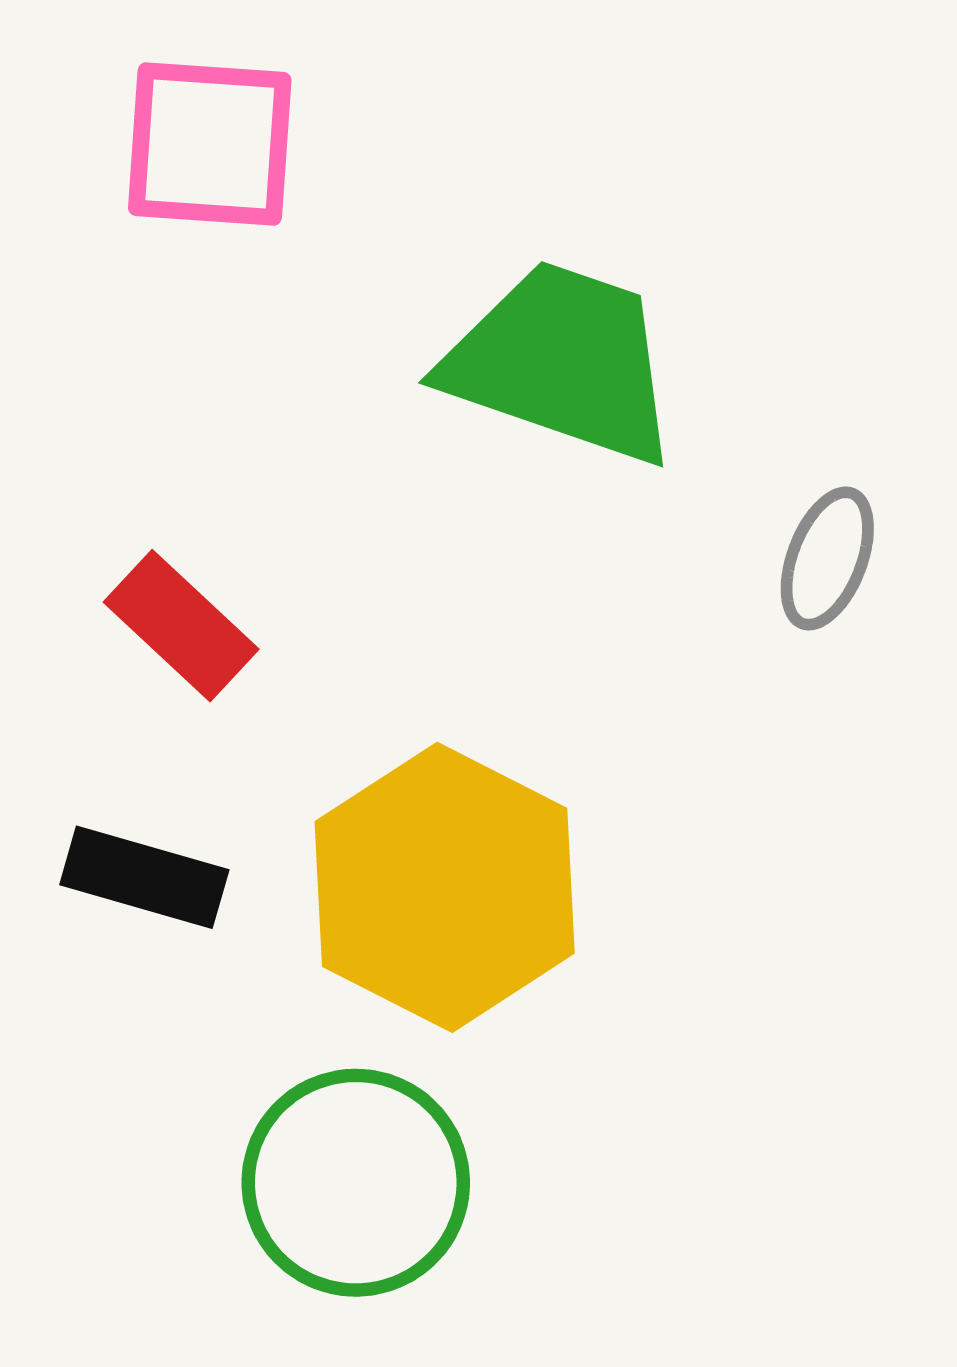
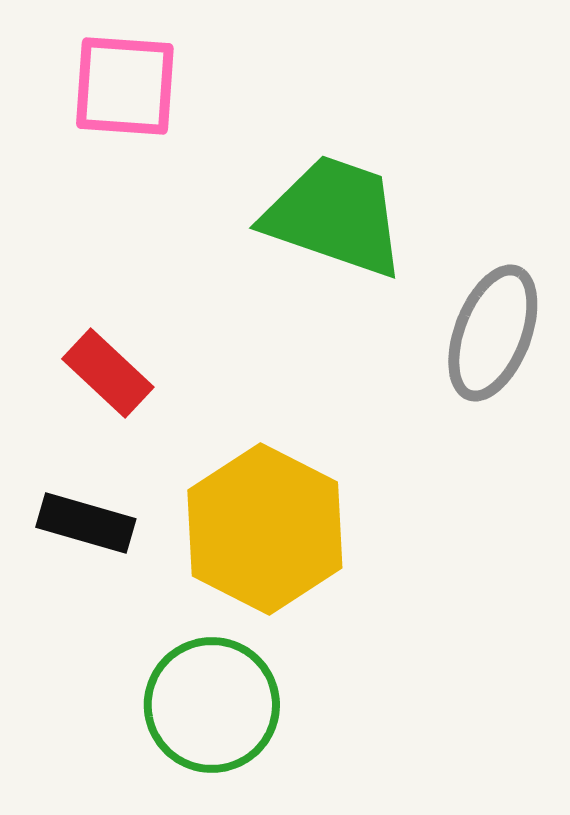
gray ellipse: (827, 558) -> (493, 333), size x1.6

